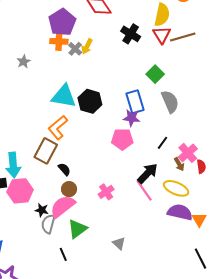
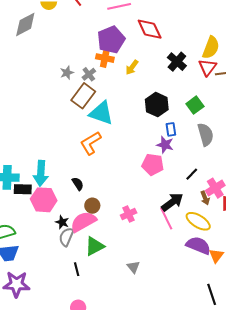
gray cross: (75, 49) -> (89, 74), moved
black hexagon: (90, 101) -> (157, 105), moved
blue rectangle: (135, 102) -> (171, 129), size x0.6
brown rectangle: (46, 151) -> (83, 96), moved
black semicircle: (64, 169) -> (78, 184), moved

